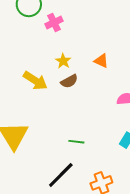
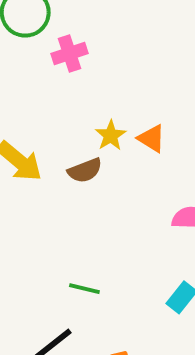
yellow star: (63, 61) -> (111, 135), moved

